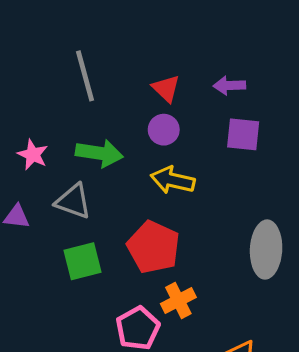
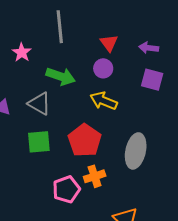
pink star: (33, 155) -> (22, 52), moved
gray ellipse: (266, 250) -> (136, 151), moved

